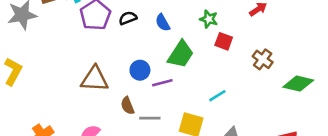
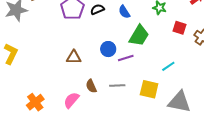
red square: (224, 41) -> (179, 28), moved
brown triangle: (95, 79) -> (74, 57), size x0.7
brown semicircle: (128, 106) -> (91, 86), moved

